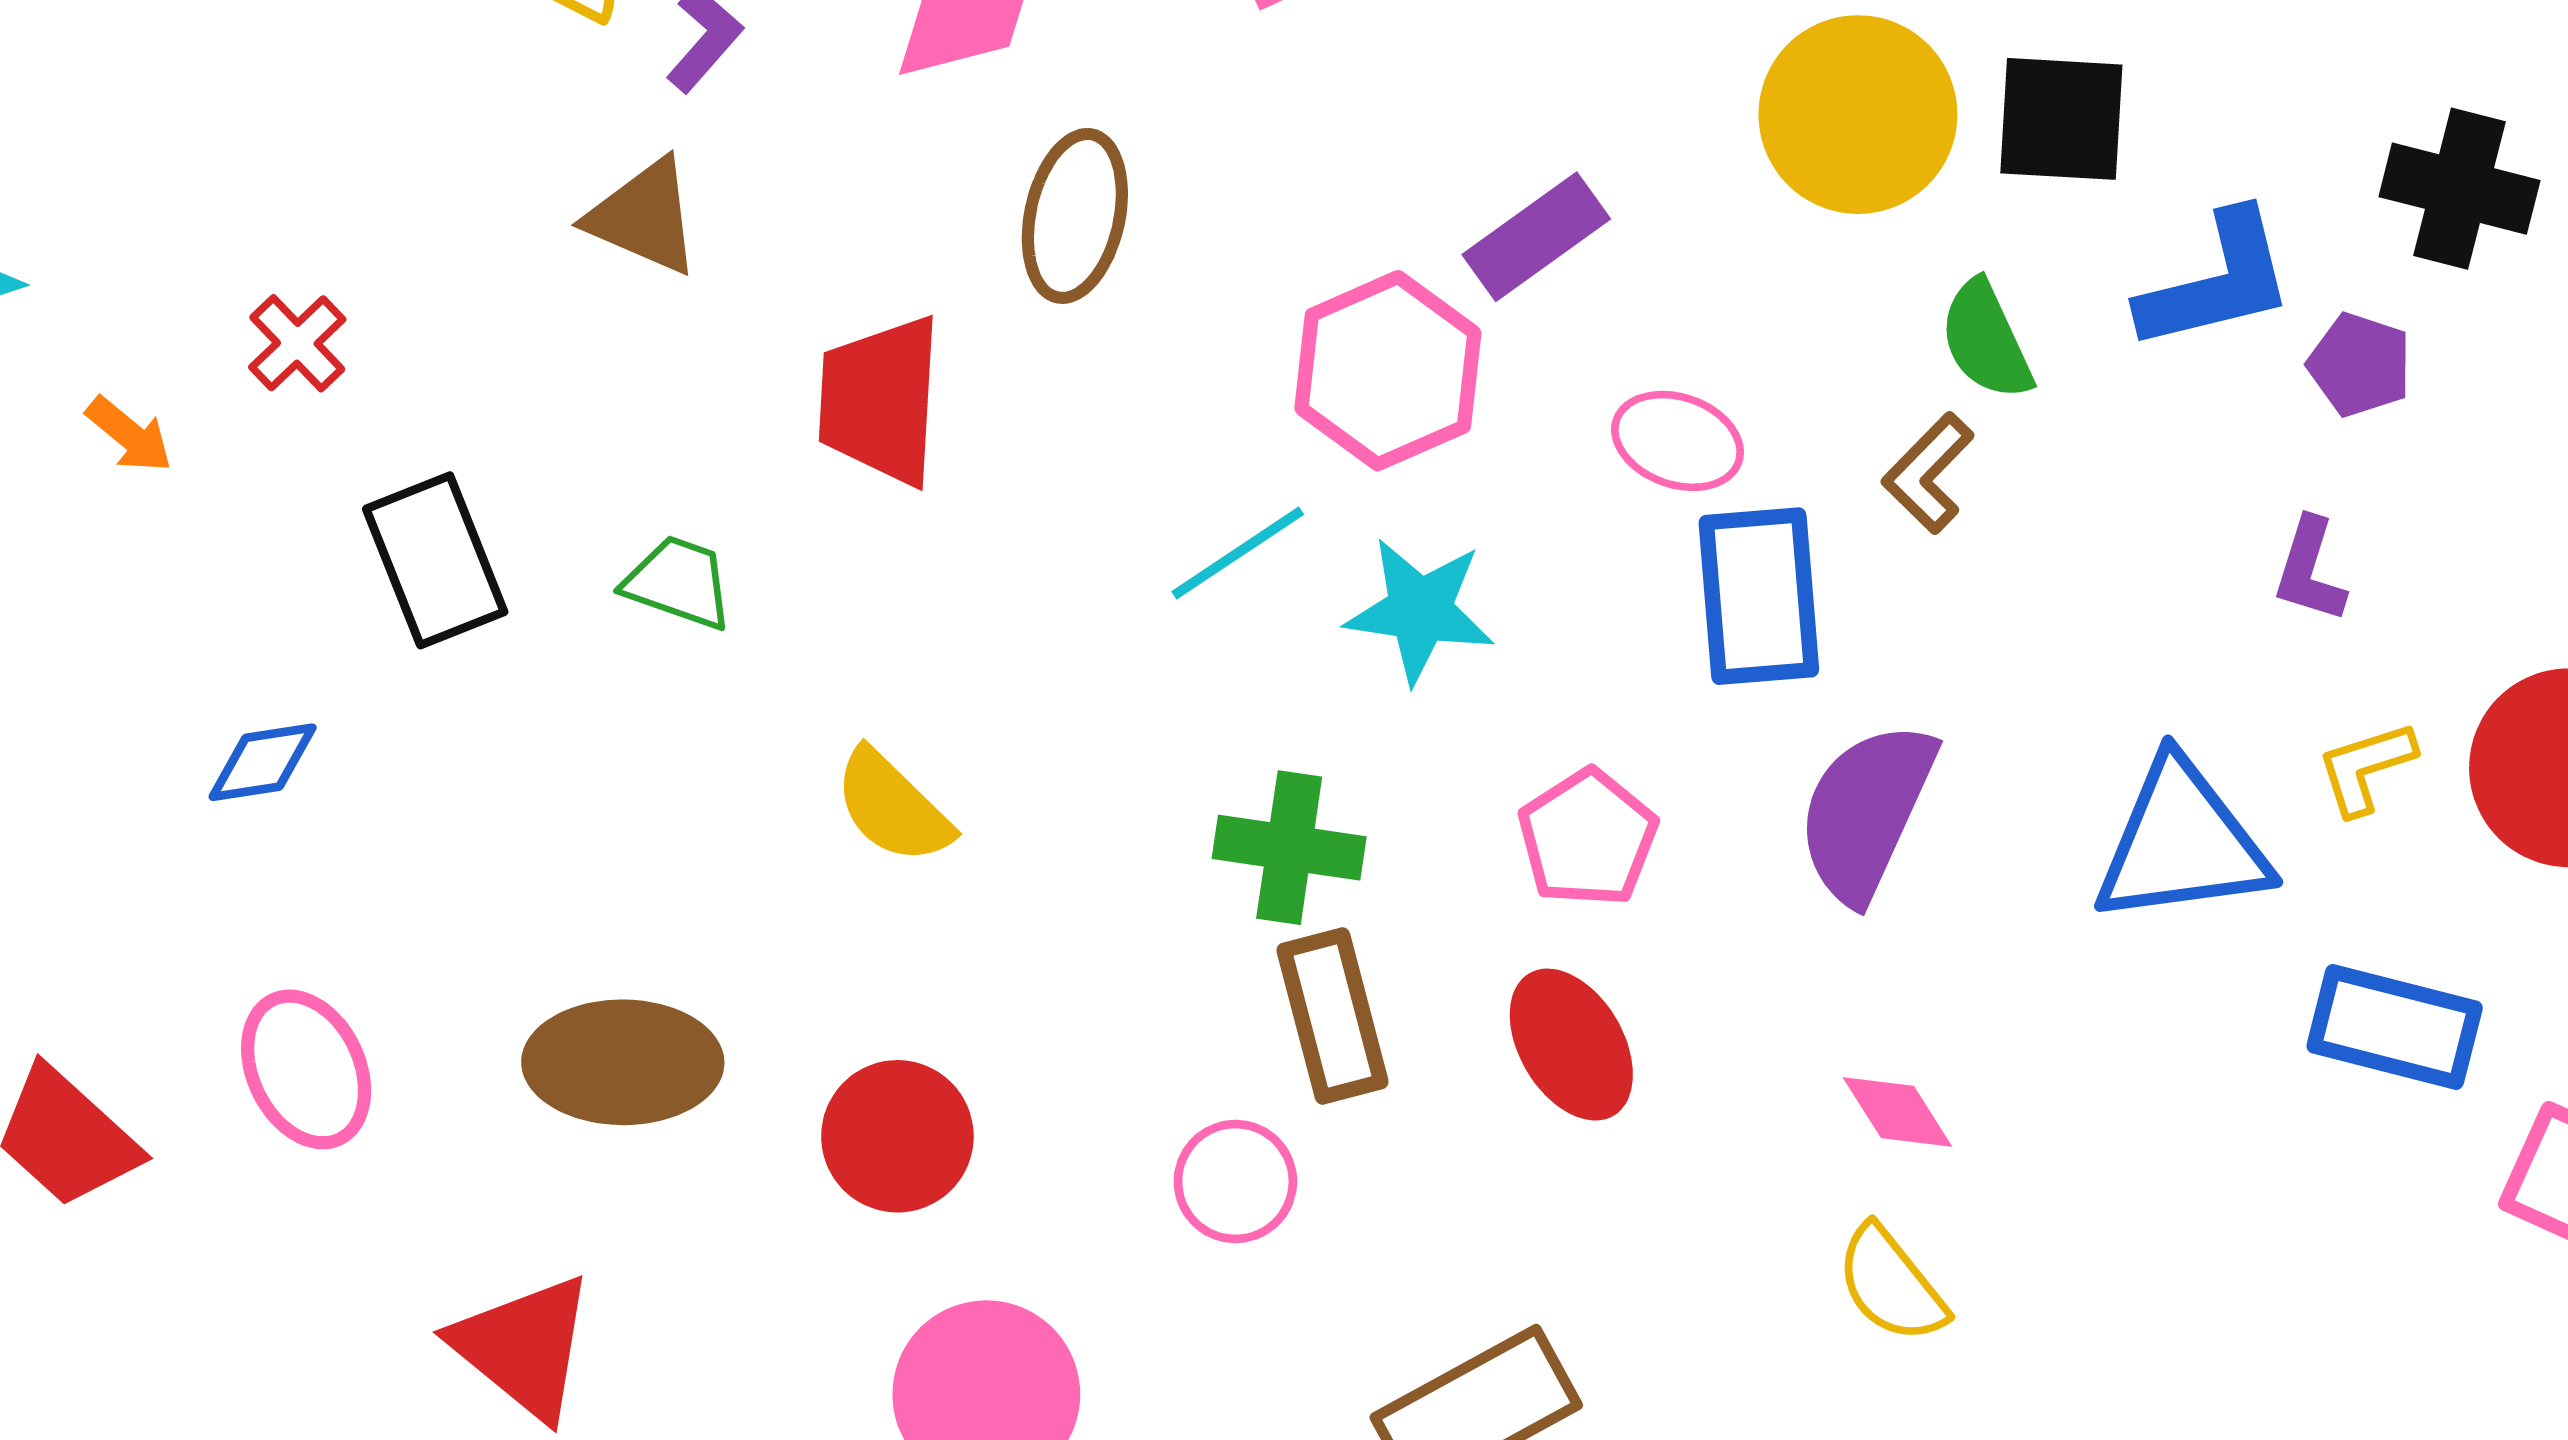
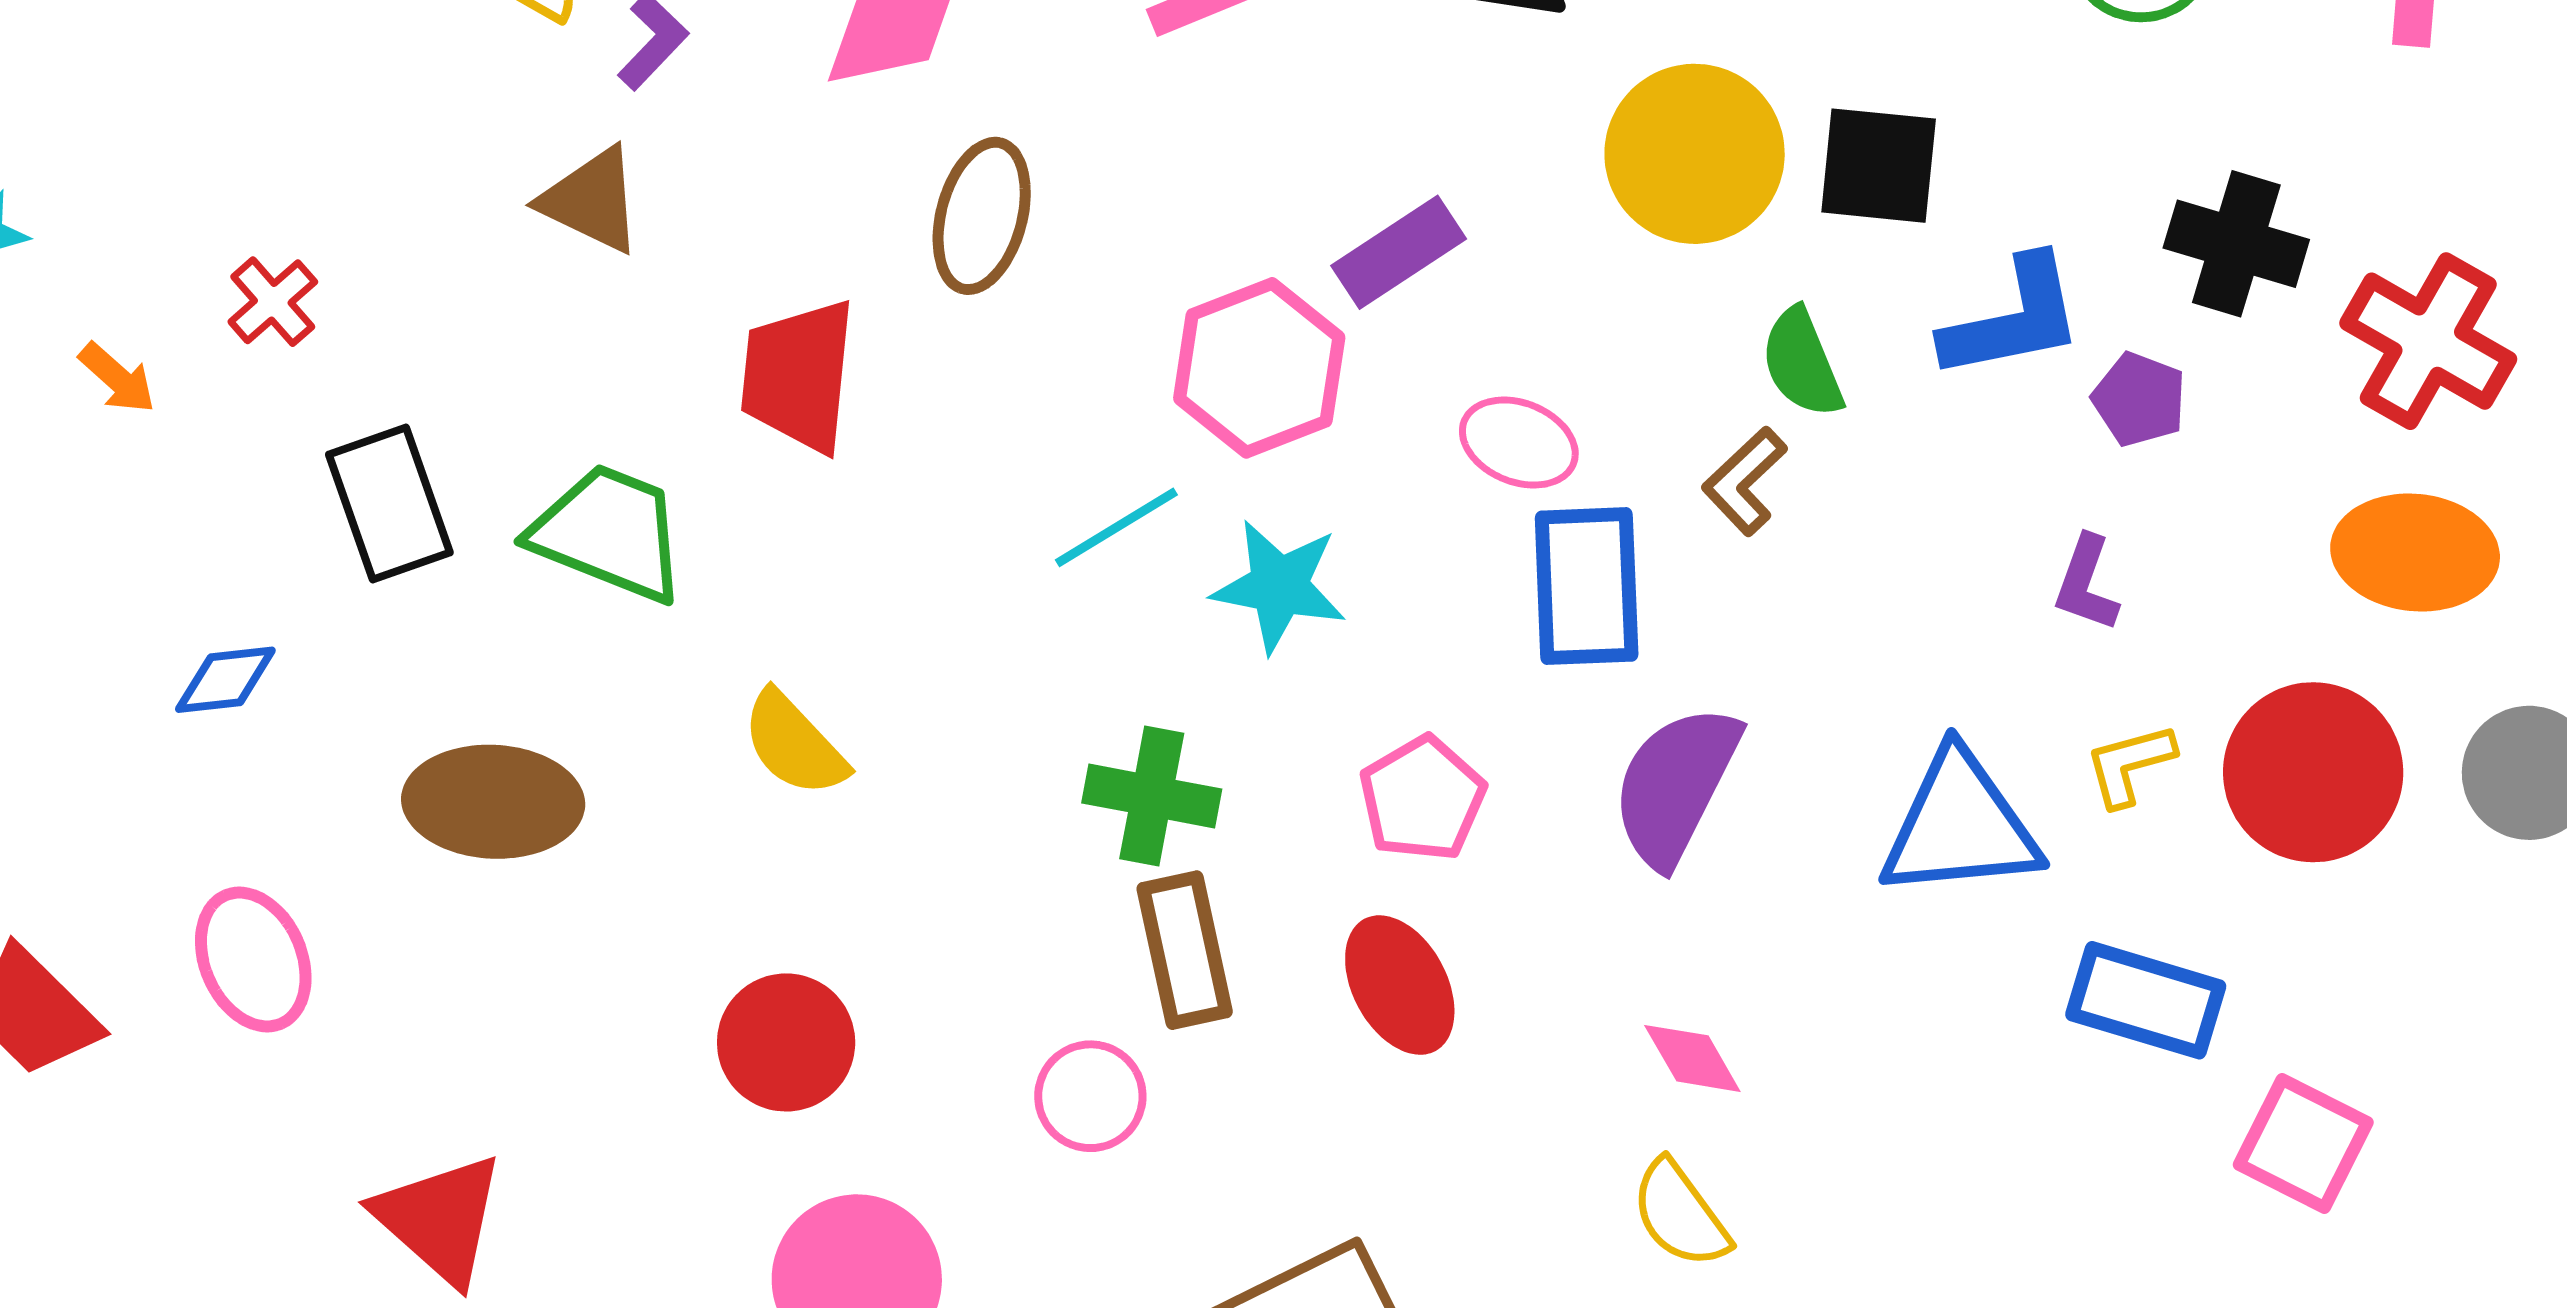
green trapezoid: (679, 583) -> (609, 533), size x1.6
brown ellipse: (623, 1062) -> (493, 802), moved

